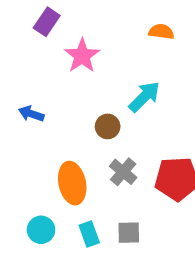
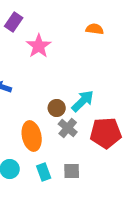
cyan arrow: (144, 97) -> (83, 101), moved
brown circle: (108, 126) -> (57, 108), moved

